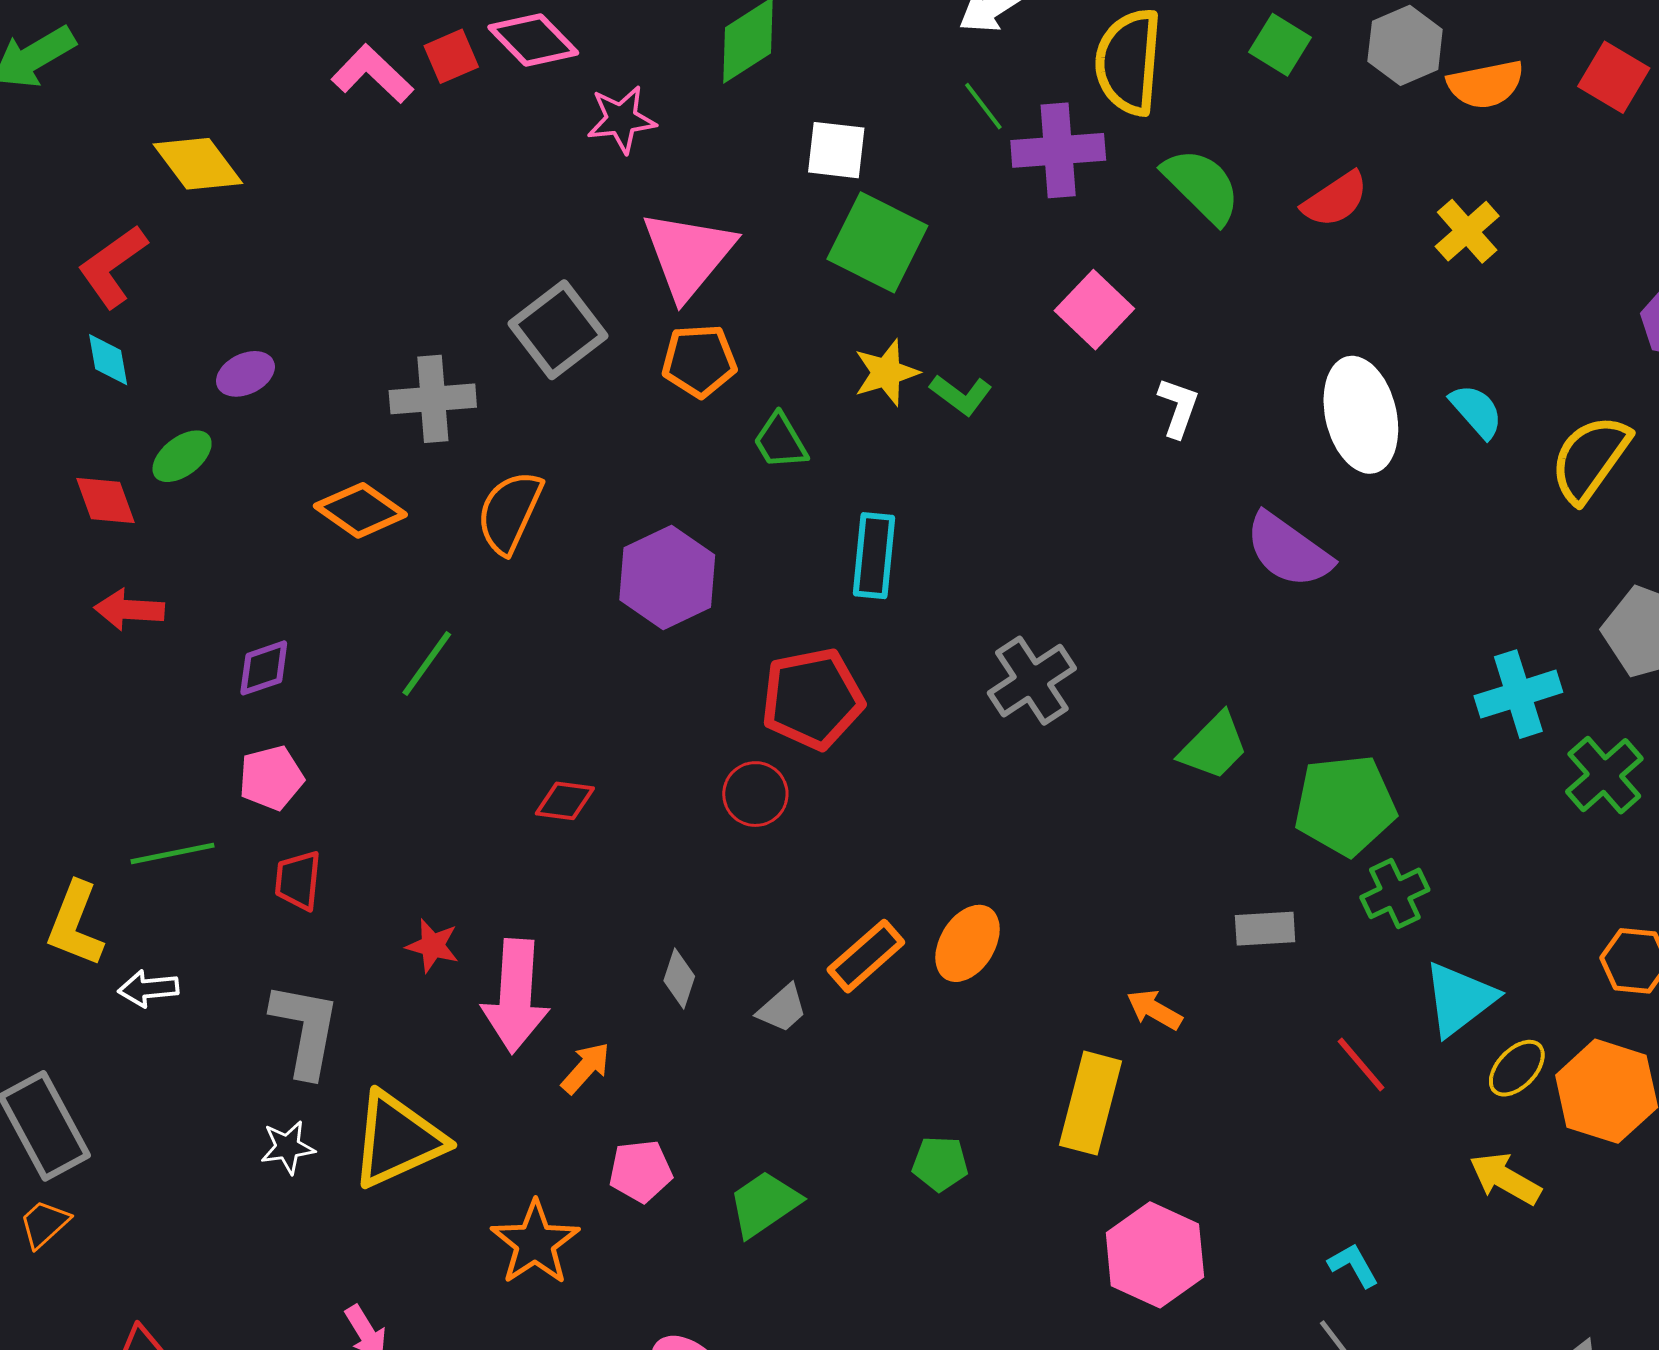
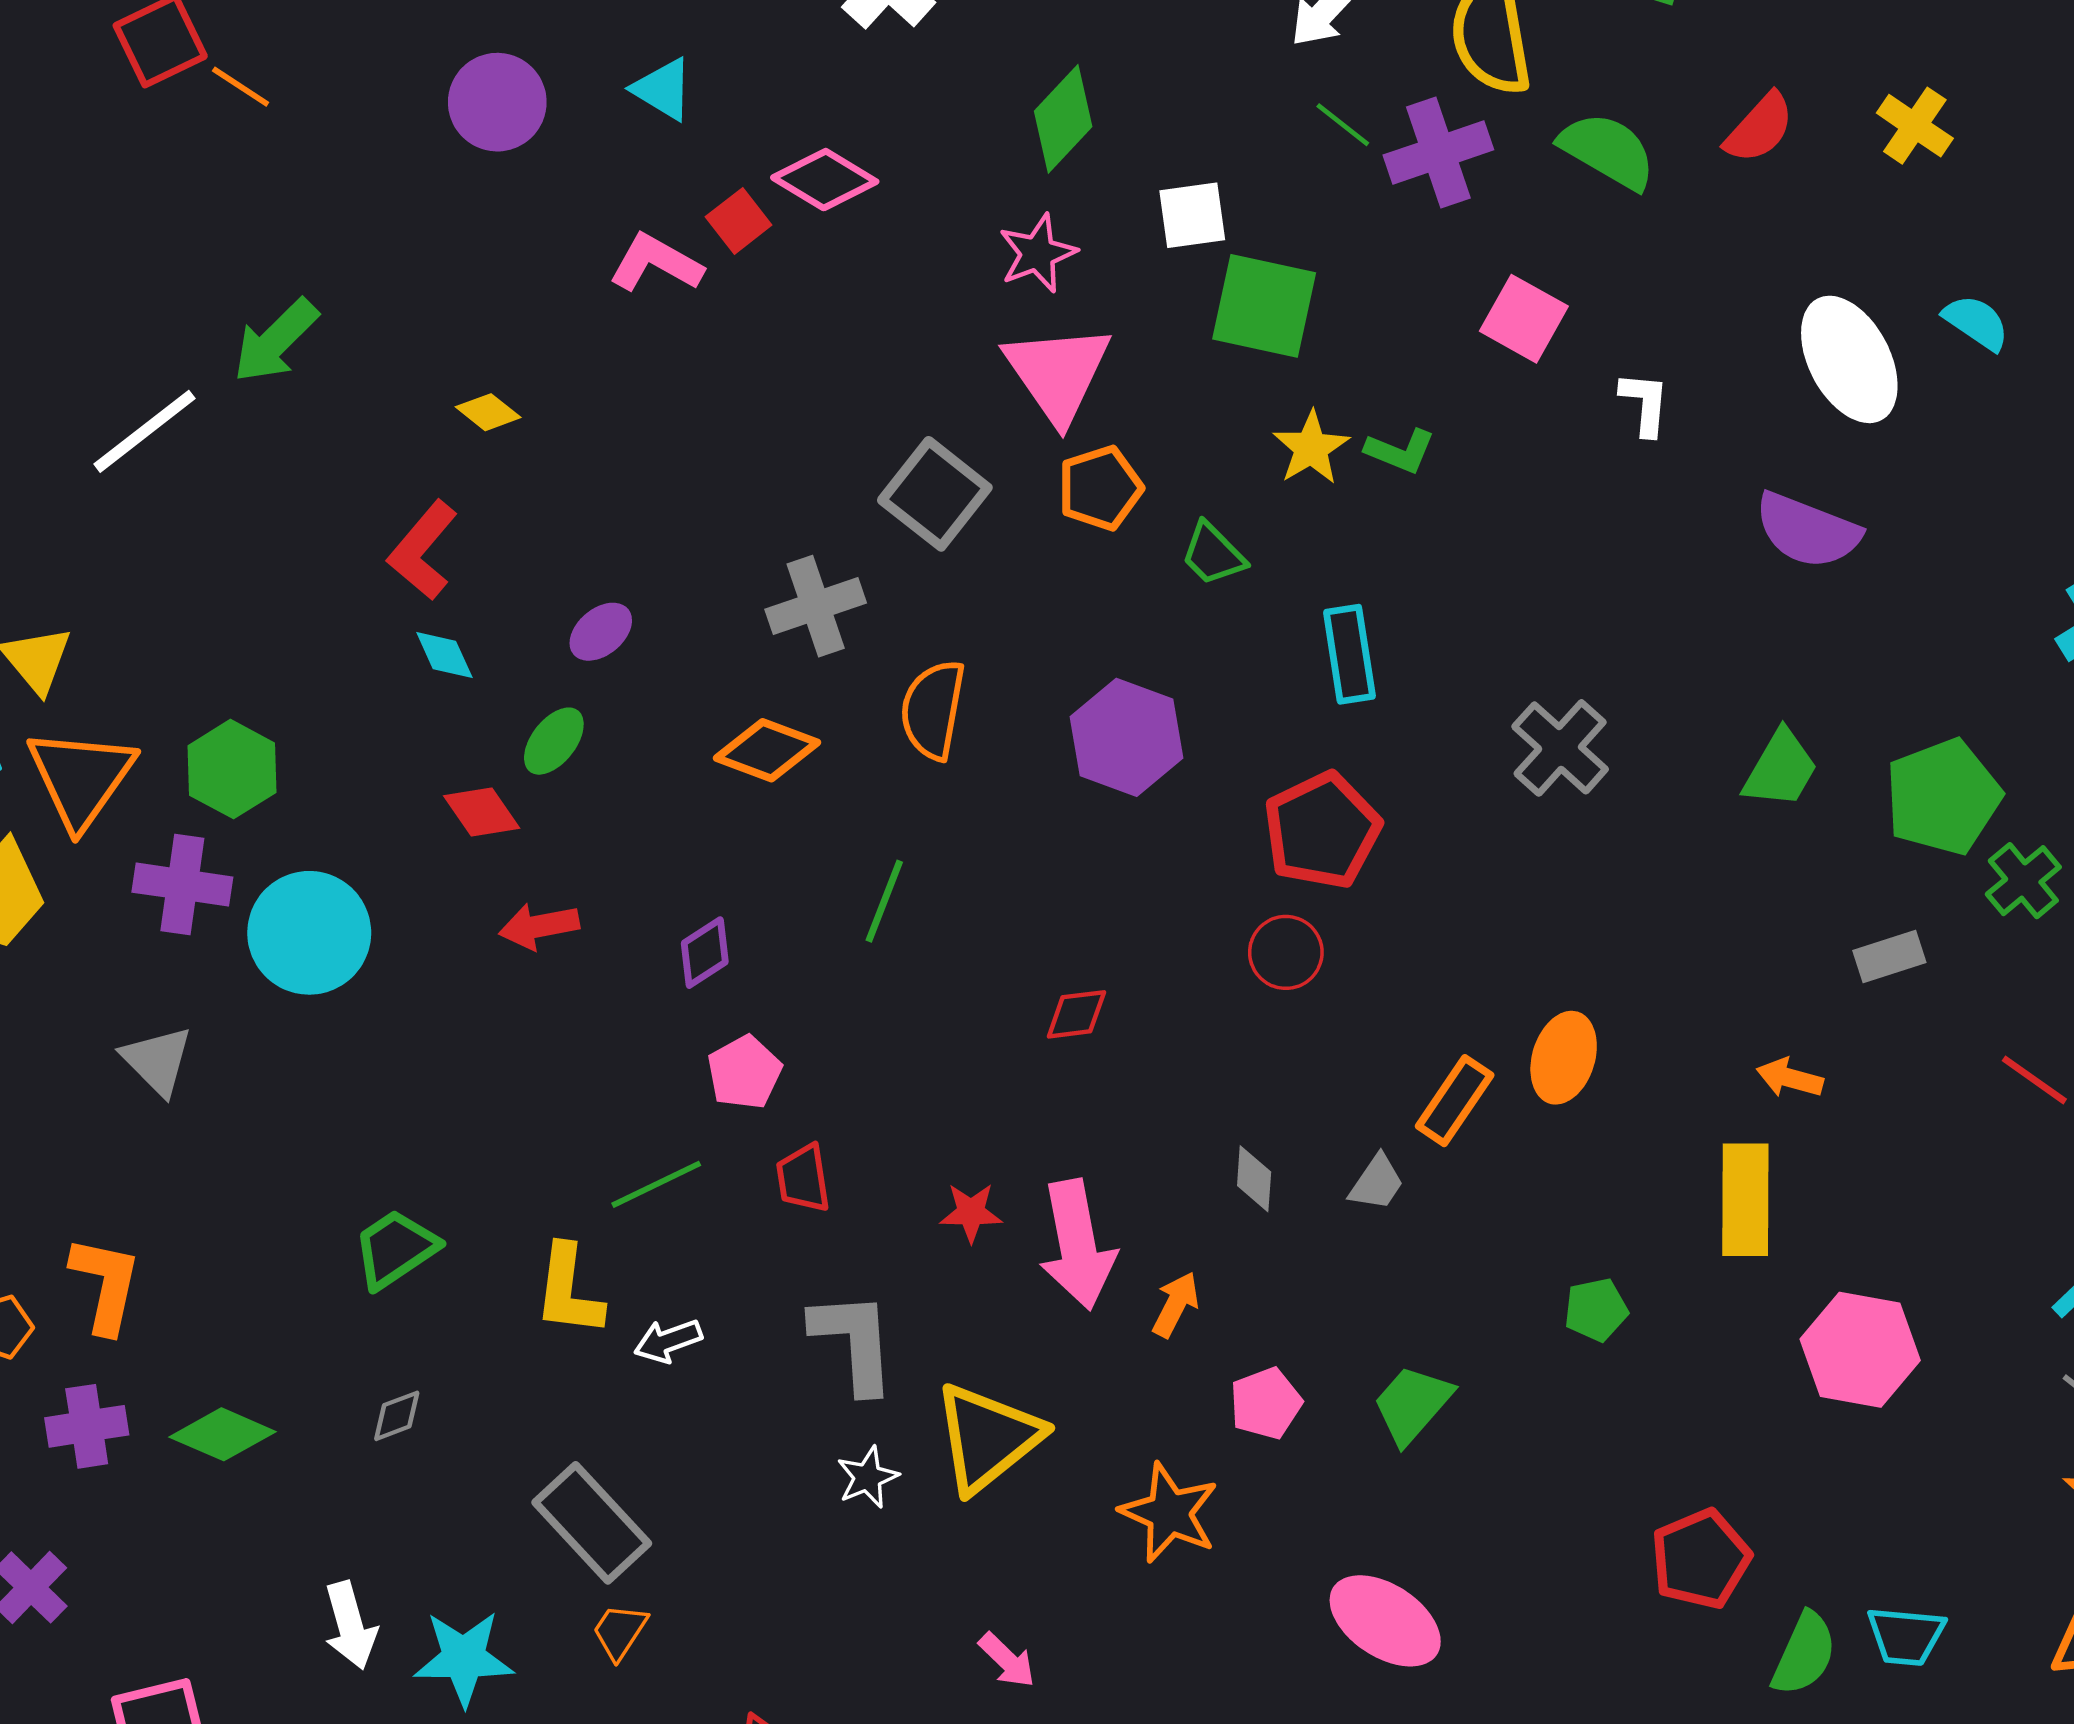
pink star: (621, 119) -> (1038, 253), moved
yellow diamond: (198, 164) -> (488, 412), size x0.6

